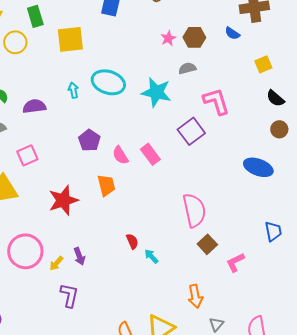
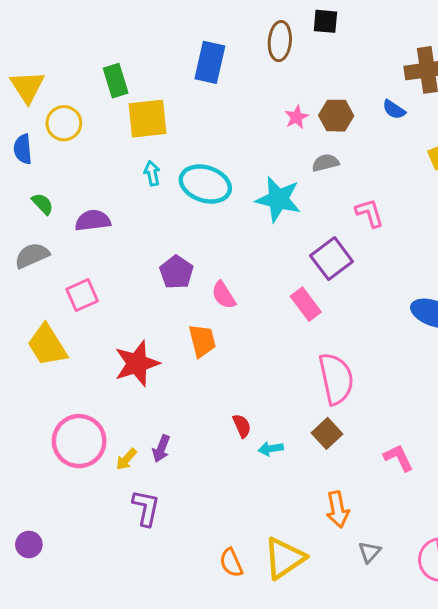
green rectangle: (35, 16) -> (116, 81), moved
cyan arrow: (73, 90) -> (152, 173), moved
pink L-shape: (216, 101) -> (370, 213), size x0.7
pink rectangle: (150, 154) -> (306, 304), moved
brown square: (207, 244) -> (327, 433), moved
purple arrow: (79, 256) -> (161, 449), turned 42
cyan arrow: (151, 256) -> (271, 449), turned -56
pink L-shape: (235, 262) -> (398, 458), turned 90

